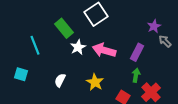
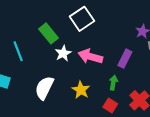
green arrow: (136, 75) -> (113, 83), moved
white semicircle: (60, 80) -> (44, 88), size x1.6

